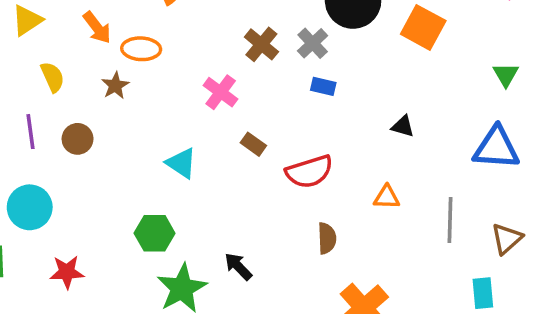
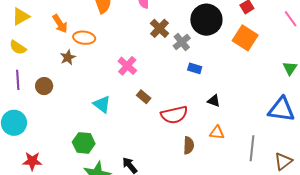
brown cross: (261, 44) -> (160, 28), moved
yellow semicircle: (53, 77) -> (18, 47), moved, turned 144
blue rectangle: (323, 86) -> (195, 68), moved
black triangle: (403, 126) -> (214, 101), moved
brown semicircle: (327, 238) -> (189, 145), moved

